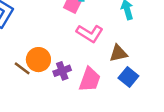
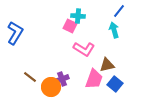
orange circle: (38, 60) -> (51, 87), moved
pink trapezoid: (90, 80) -> (94, 79), moved

